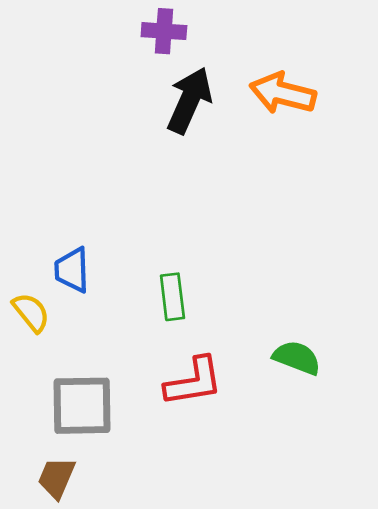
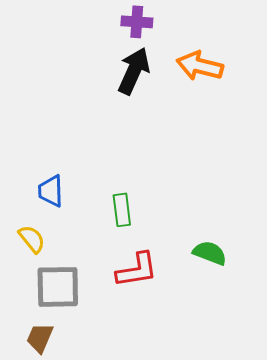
purple cross: (164, 31) -> (137, 22), moved
yellow semicircle: (31, 312) -> (32, 239), moved

